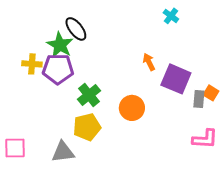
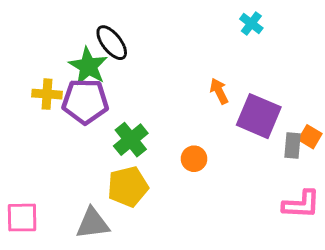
orange circle: (132, 108) -> (194, 159), size x0.7

